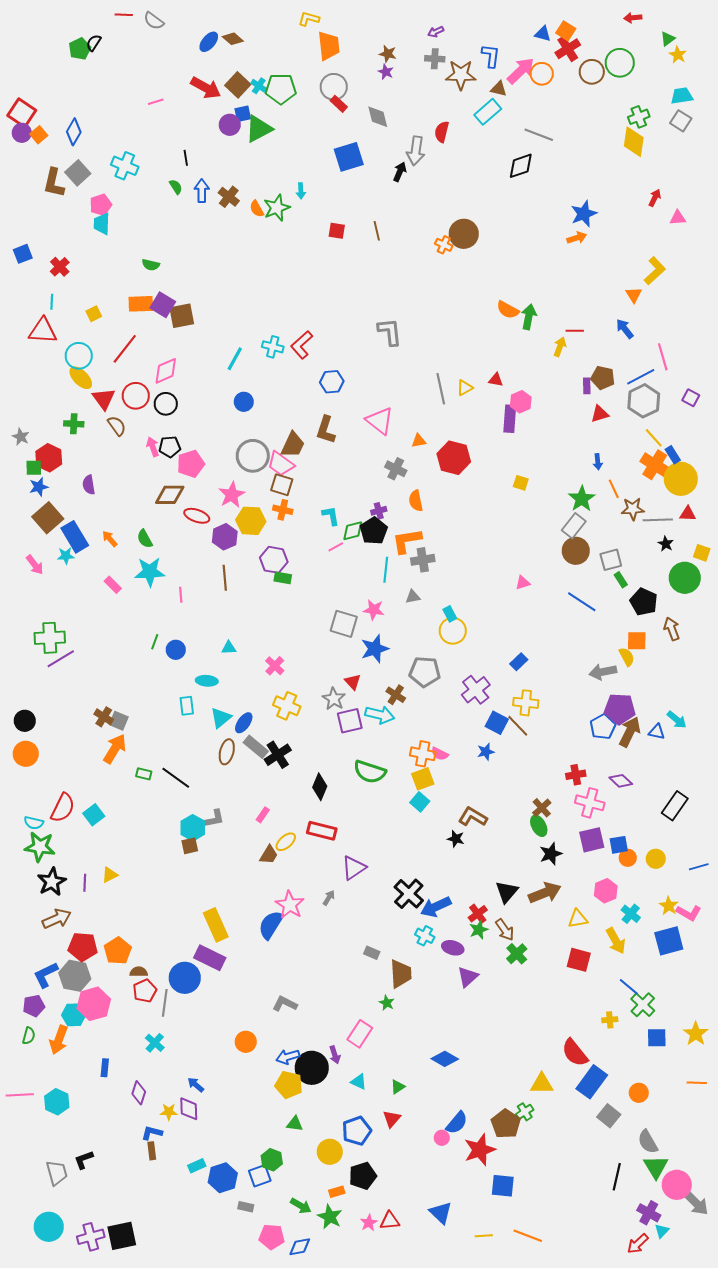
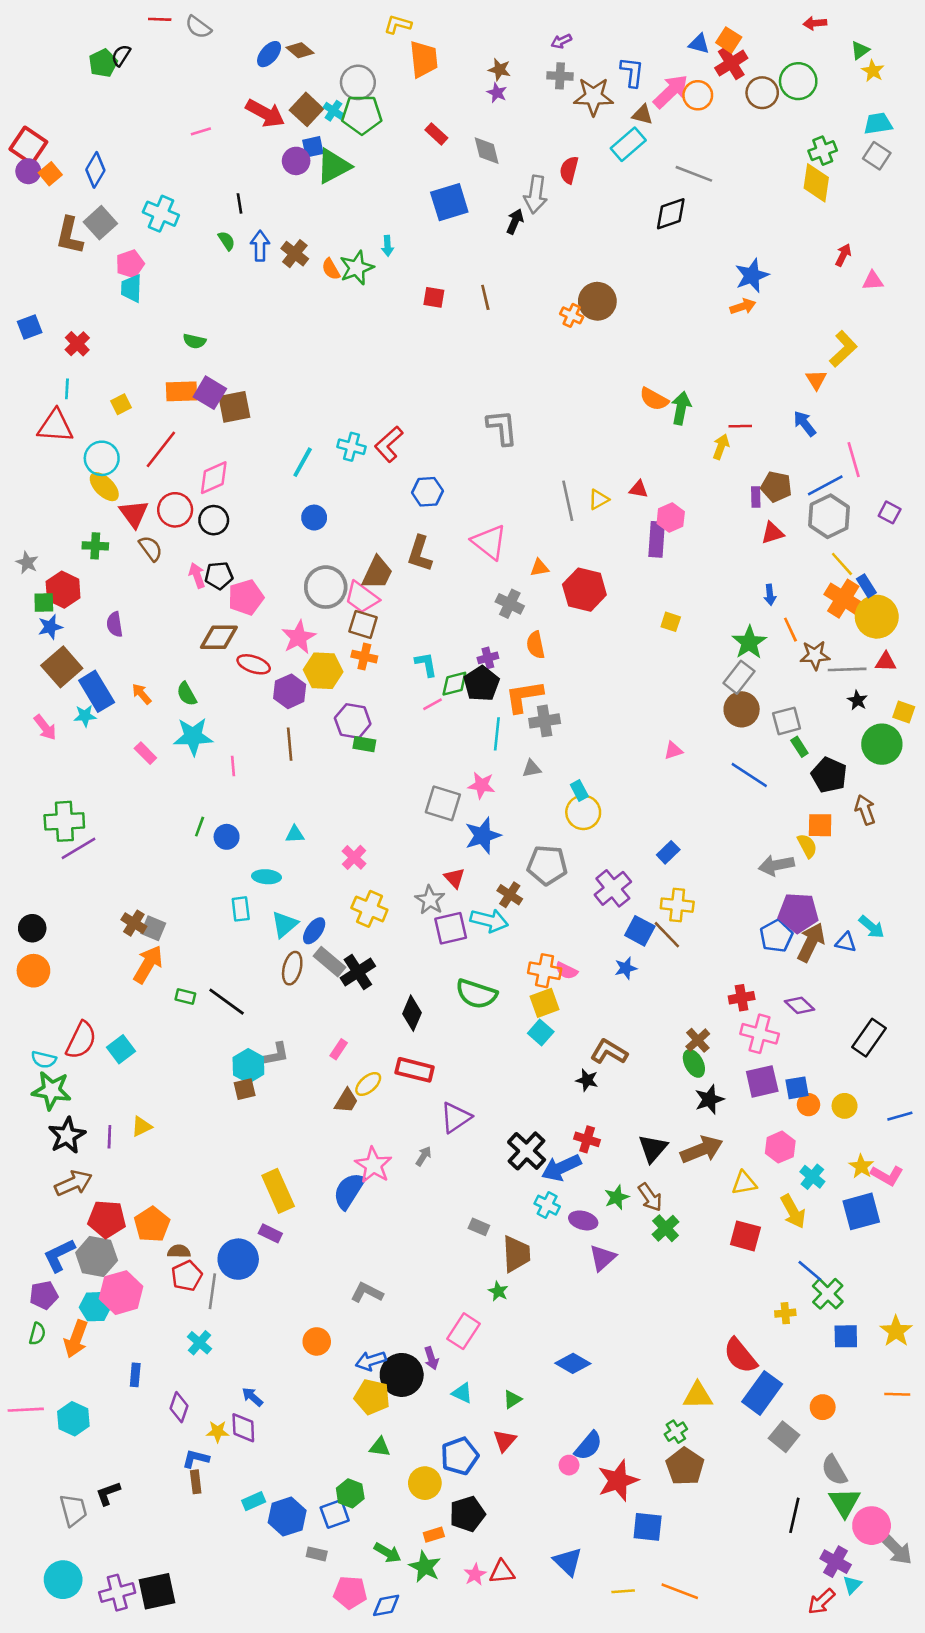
gray circle: (334, 87) -> (358, 82), moved
red cross: (478, 914) -> (587, 1139), moved, turned -36
purple rectangle: (210, 958) -> (270, 1233), size x0.6
brown pentagon: (506, 1124) -> (685, 1466), moved

